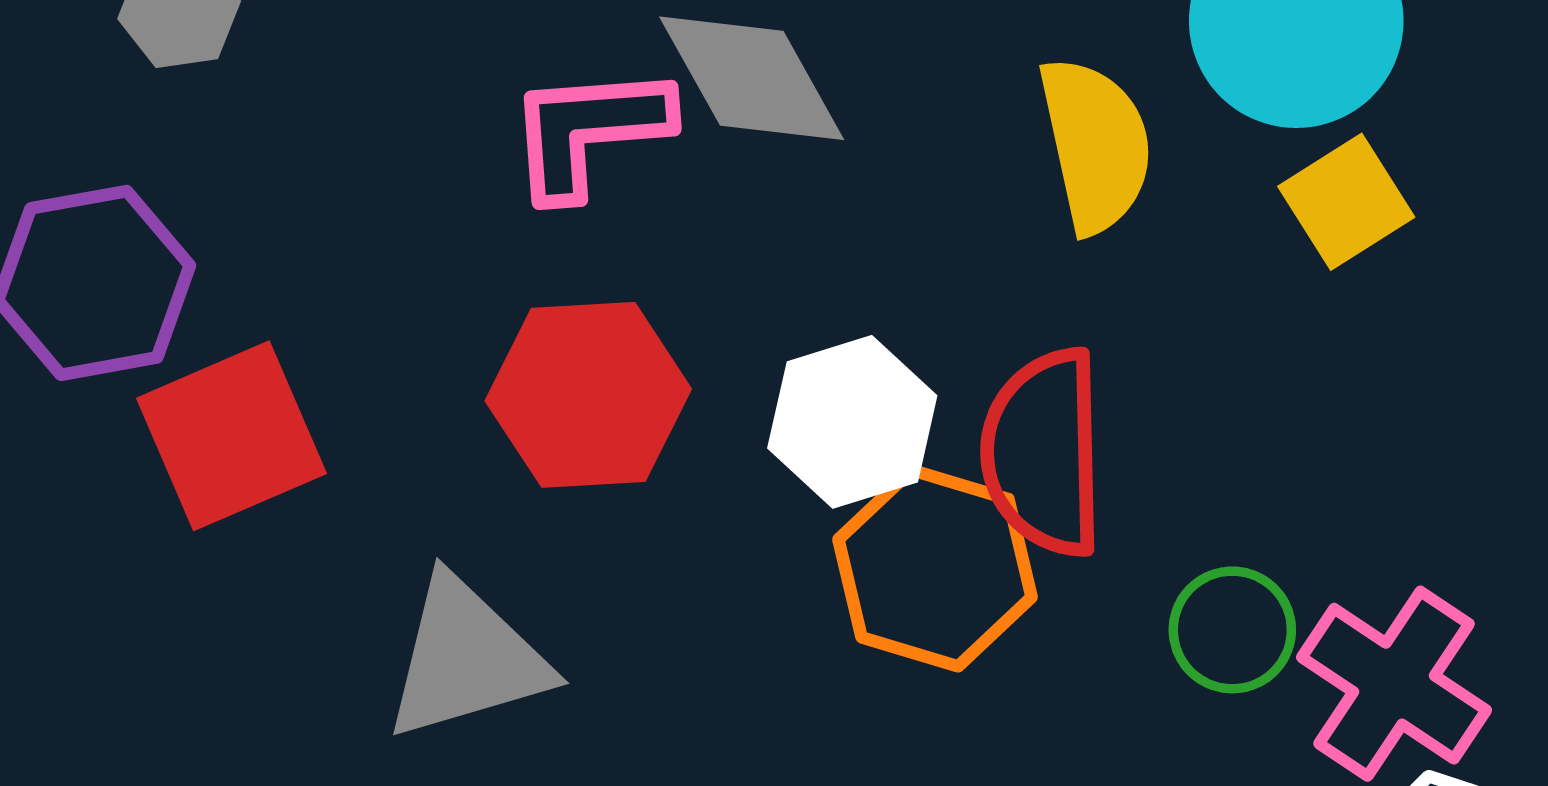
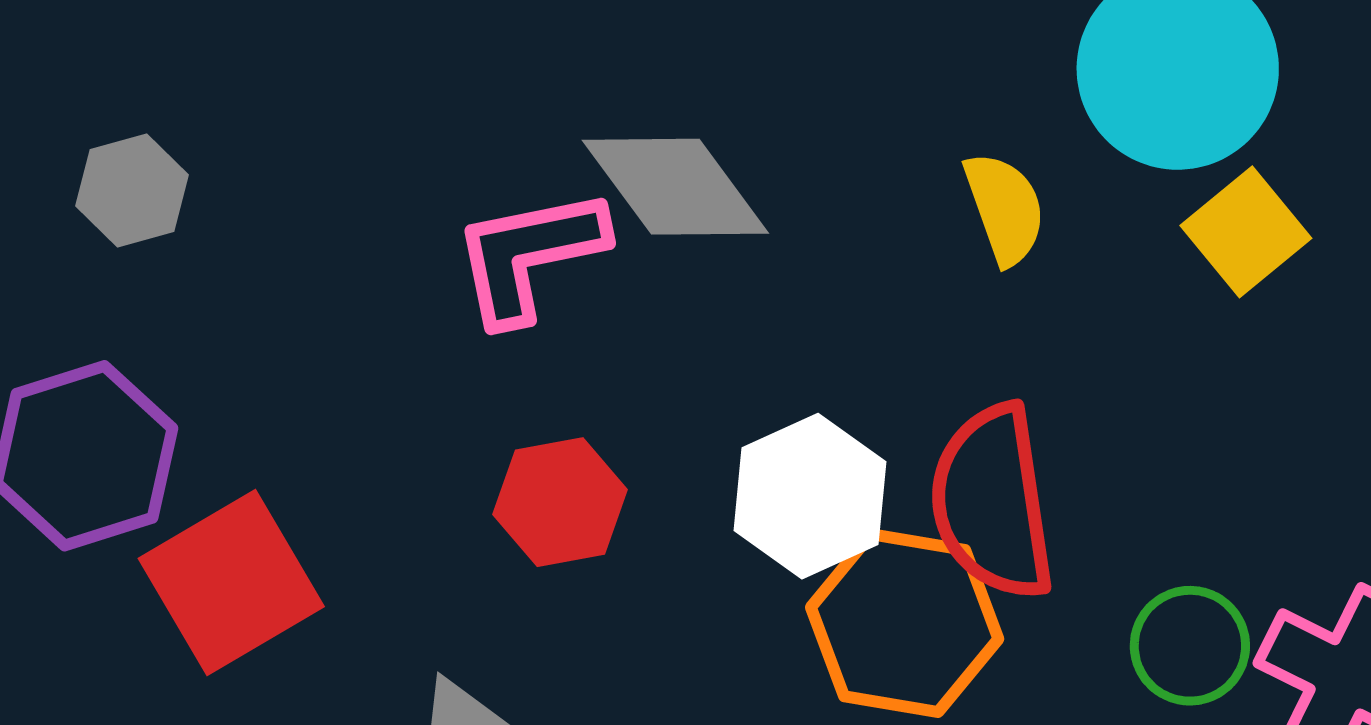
yellow semicircle: (1095, 145) -> (1005, 208), size x0.7
red hexagon: (588, 395) -> (560, 502), size x0.7

